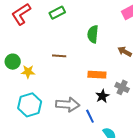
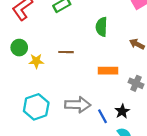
green circle: (13, 62) -> (19, 48), moved
yellow star: (28, 72) -> (36, 61), moved
black star: (102, 96) -> (122, 111), moved

